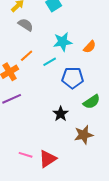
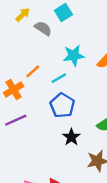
gray semicircle: (26, 25) -> (43, 28), moved
blue pentagon: (73, 78) -> (62, 105), moved, turned 30

